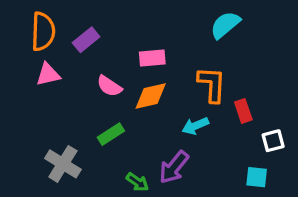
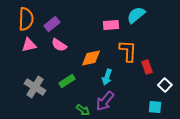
pink rectangle: (152, 58) -> (111, 25), moved
pink semicircle: (109, 86) -> (59, 45), moved
cyan arrow: (195, 126) -> (107, 77), moved, turned -49
white square: (273, 141) -> (165, 85), turned -32
gray cross: (63, 164) -> (35, 87), moved

